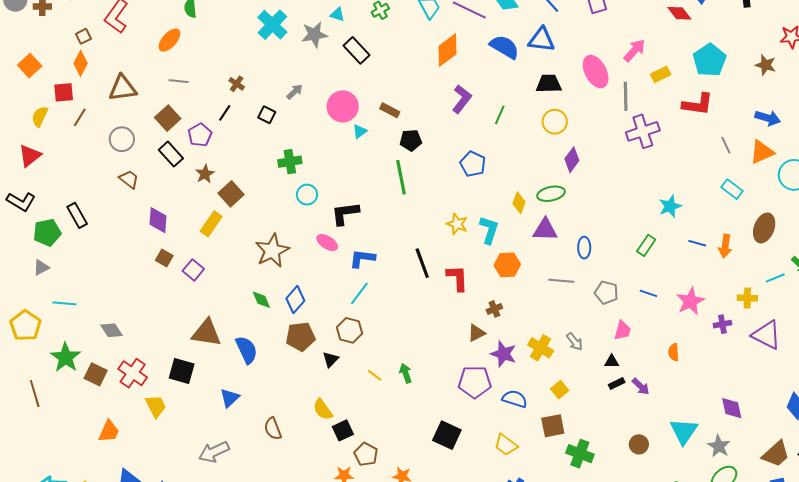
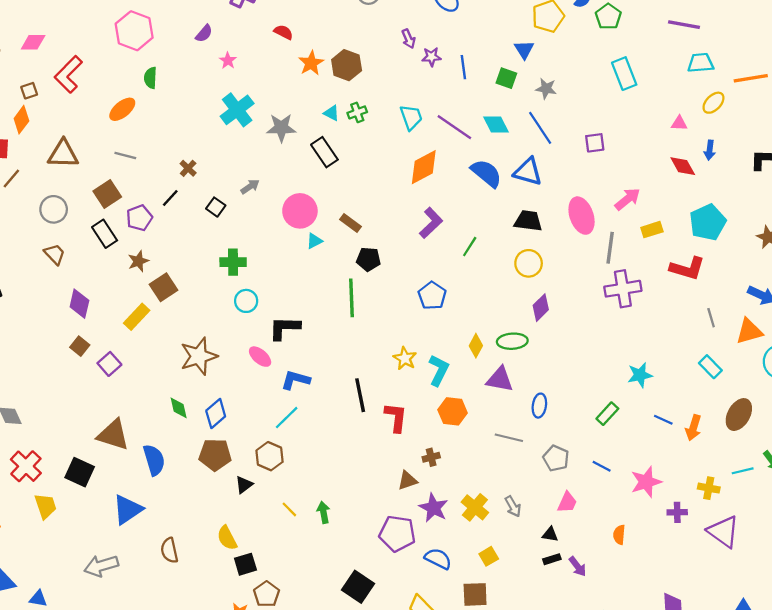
cyan triangle: (337, 14) -> (331, 113), moved
blue triangle: (230, 398) -> (128, 510), size x1.4

